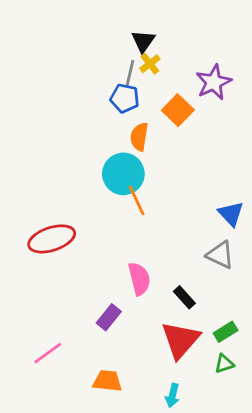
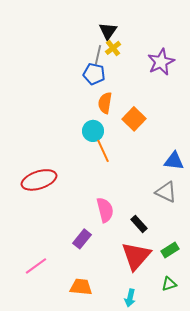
orange square: (178, 110) -> (134, 119), moved
cyan circle: (123, 174) -> (93, 131), size x0.7
blue triangle: (231, 214) -> (174, 161), turned -40
green triangle: (224, 364) -> (169, 284), moved

